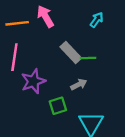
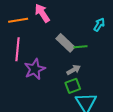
cyan arrow: (97, 20) -> (99, 25), moved
green square: (58, 106) -> (73, 86), moved

